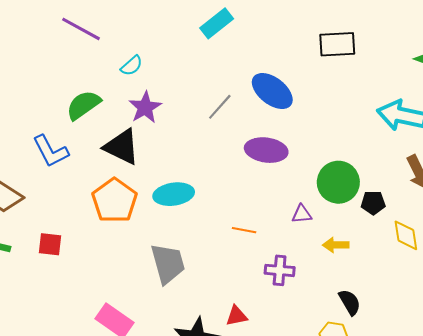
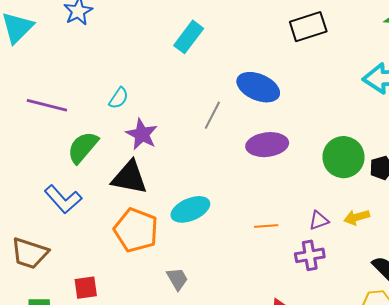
purple line: (81, 29) -> (47, 105), moved
purple triangle: (302, 214) -> (319, 220), moved
gray trapezoid: (168, 264) -> (177, 279), moved, size x0.6

